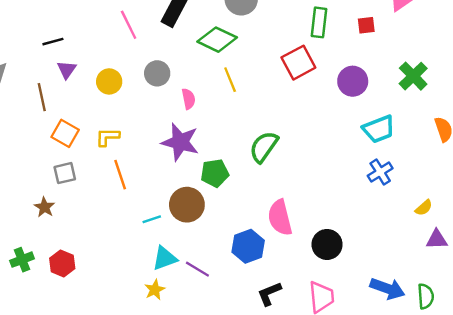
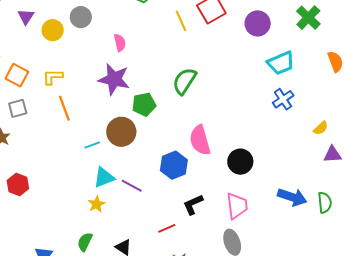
purple triangle: (67, 70) -> (26, 17), moved
gray circle: (157, 73) -> (81, 17), moved
yellow line: (230, 80) -> (181, 21), moved

